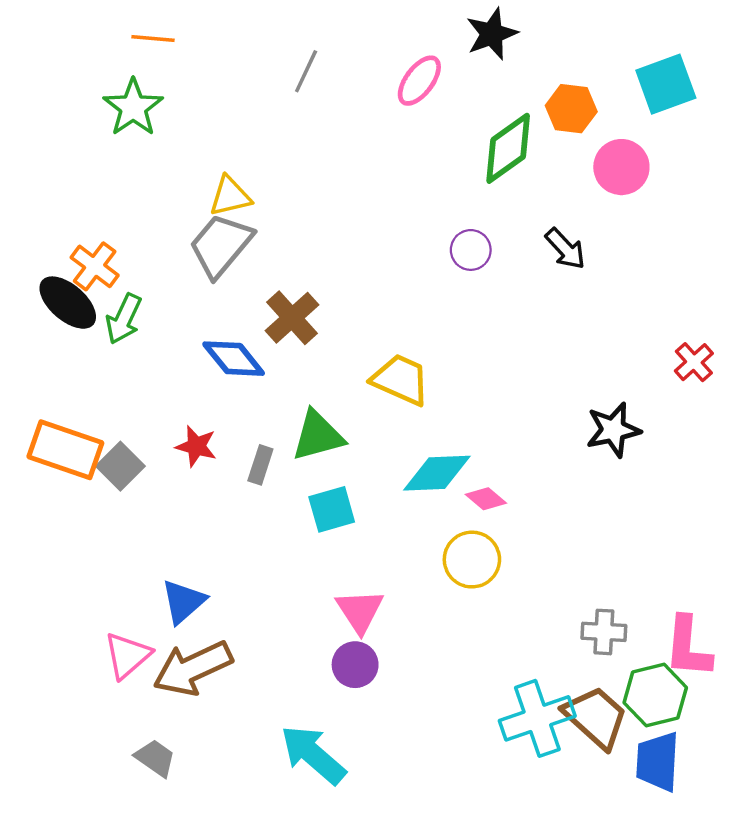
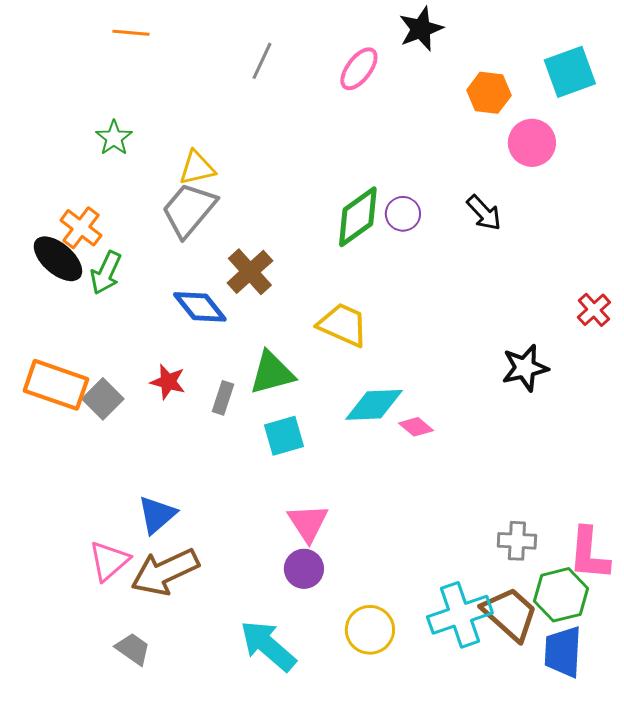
green star: (133, 107) -> (114, 138), moved, size x0.7
green diamond: (508, 148) -> (358, 217), moved
yellow circle: (472, 560) -> (370, 630), moved

